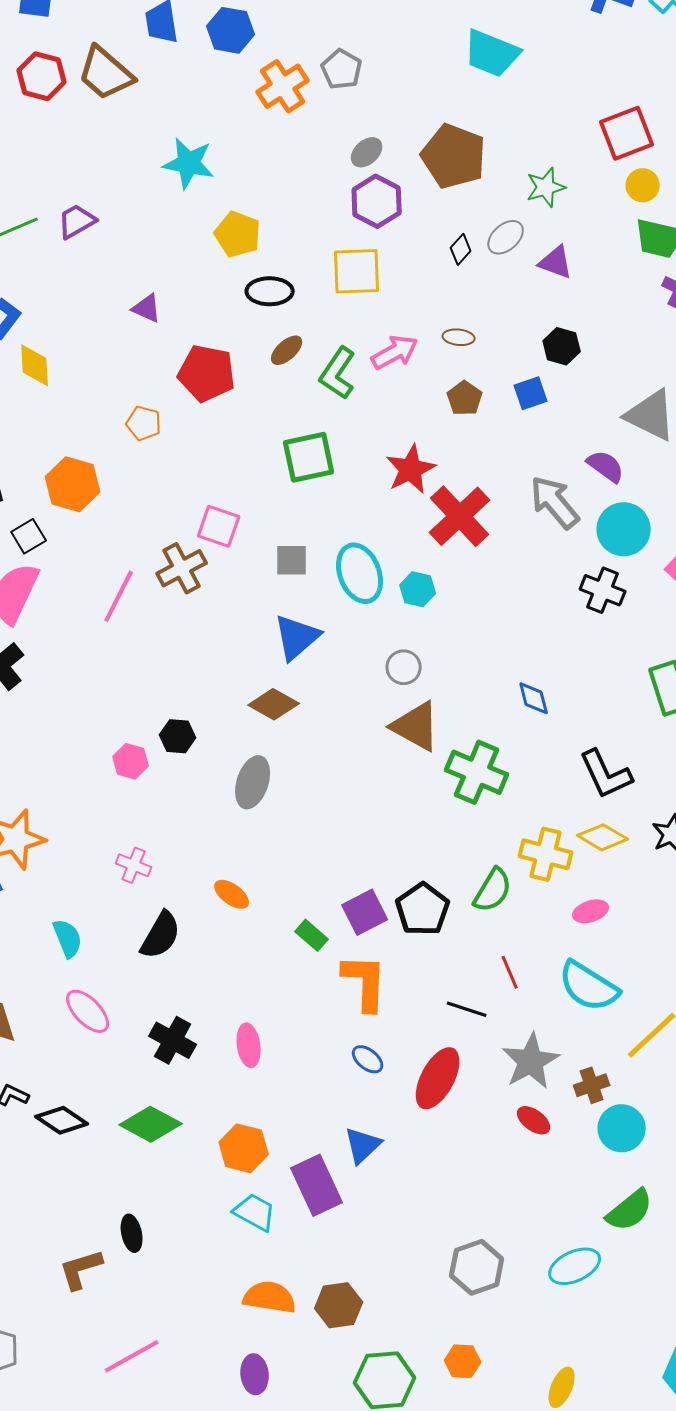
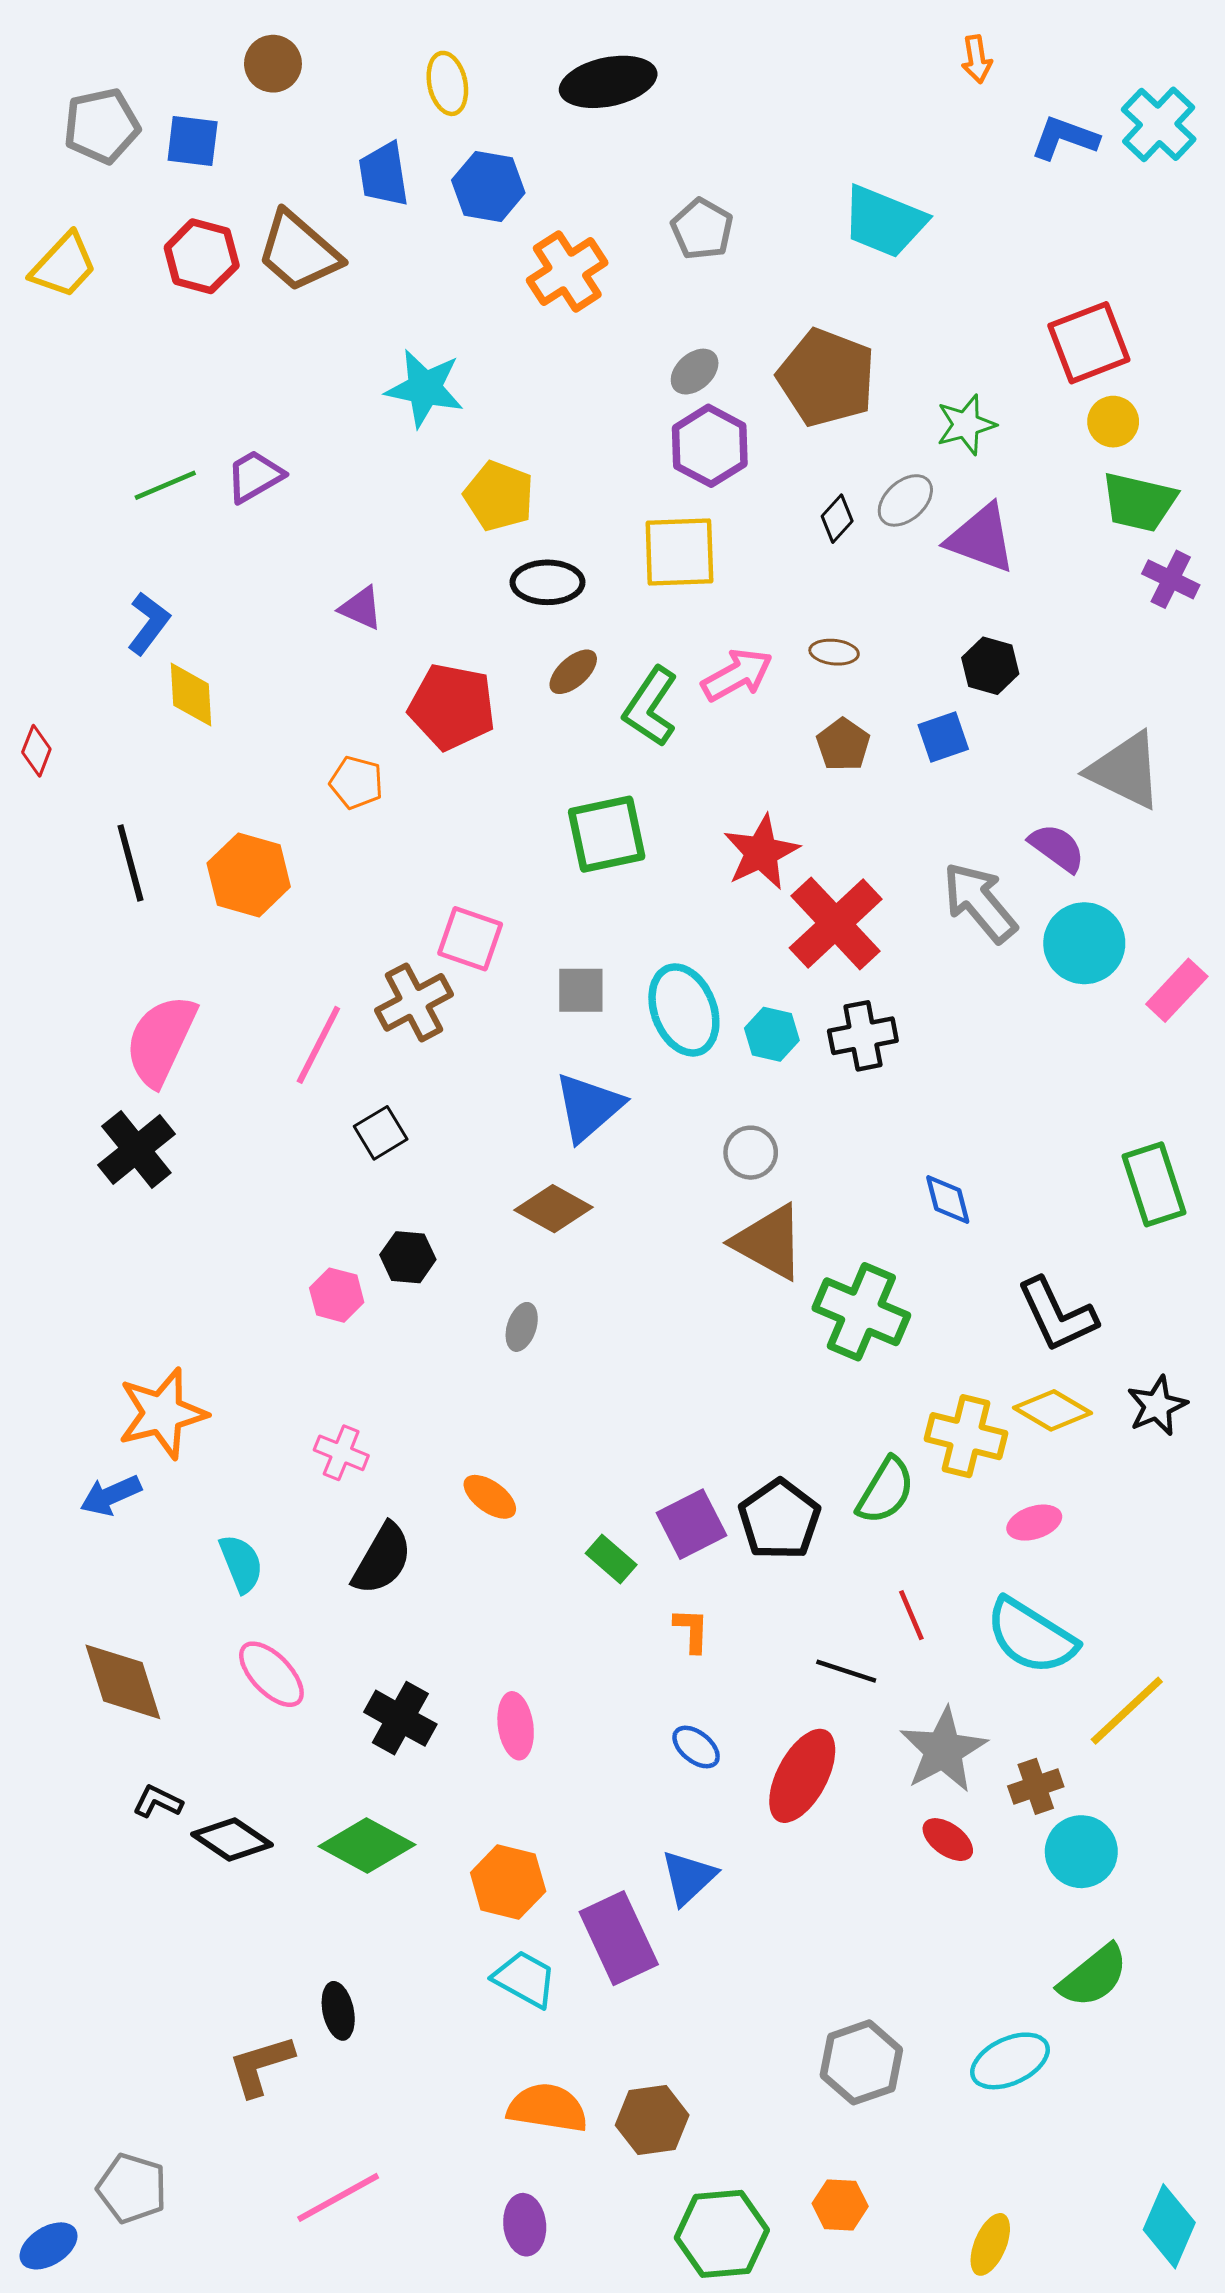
gray pentagon: (342, 69) -> (702, 229), moved
purple triangle: (556, 262) -> (981, 538), size x1.4
black square: (29, 536) -> (381, 1133), moved
black cross: (603, 590) -> (863, 1036), moved, turned -33
gray ellipse: (253, 782) -> (522, 1327), size x0.6
orange L-shape: (365, 982) -> (692, 1630), size x0.5

